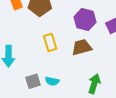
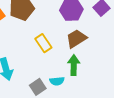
green arrow: (94, 84) -> (74, 65), moved

